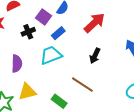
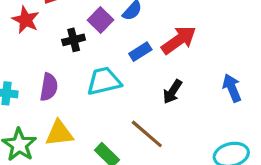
blue rectangle: (58, 33) -> (140, 52), moved

